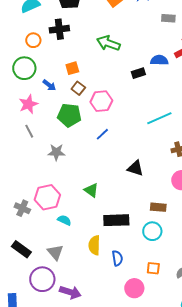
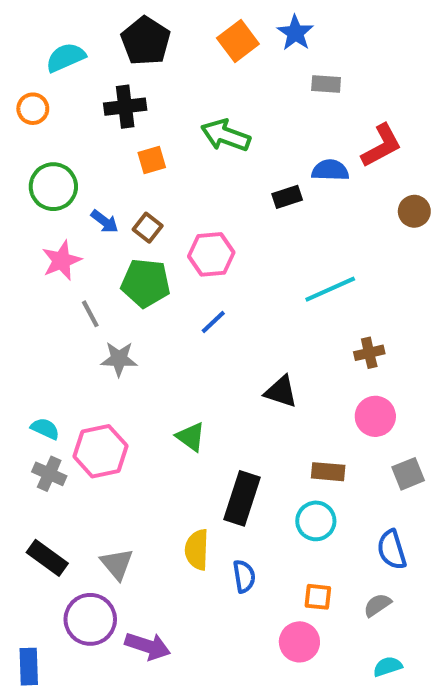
gray rectangle: (168, 18) -> (326, 84), moved
orange circle: (33, 40) -> (33, 109), moved
orange square: (72, 68) -> (152, 160), moved
brown square: (78, 88) -> (148, 228), moved
gray line: (29, 131) -> (90, 314), moved
cyan semicircle: (64, 220) -> (45, 429), moved
black rectangle: (116, 220) -> (242, 498), turned -70
pink circle: (134, 288) -> (299, 642), moved

